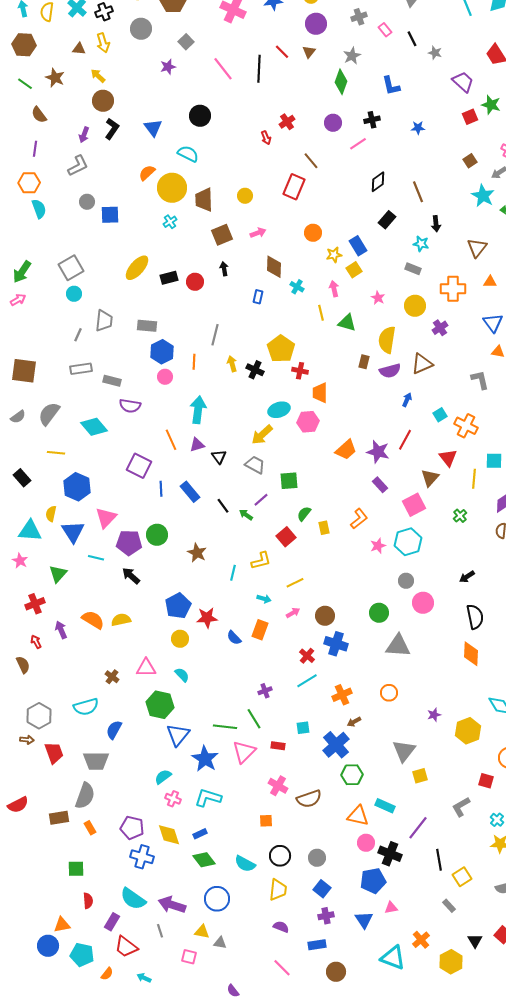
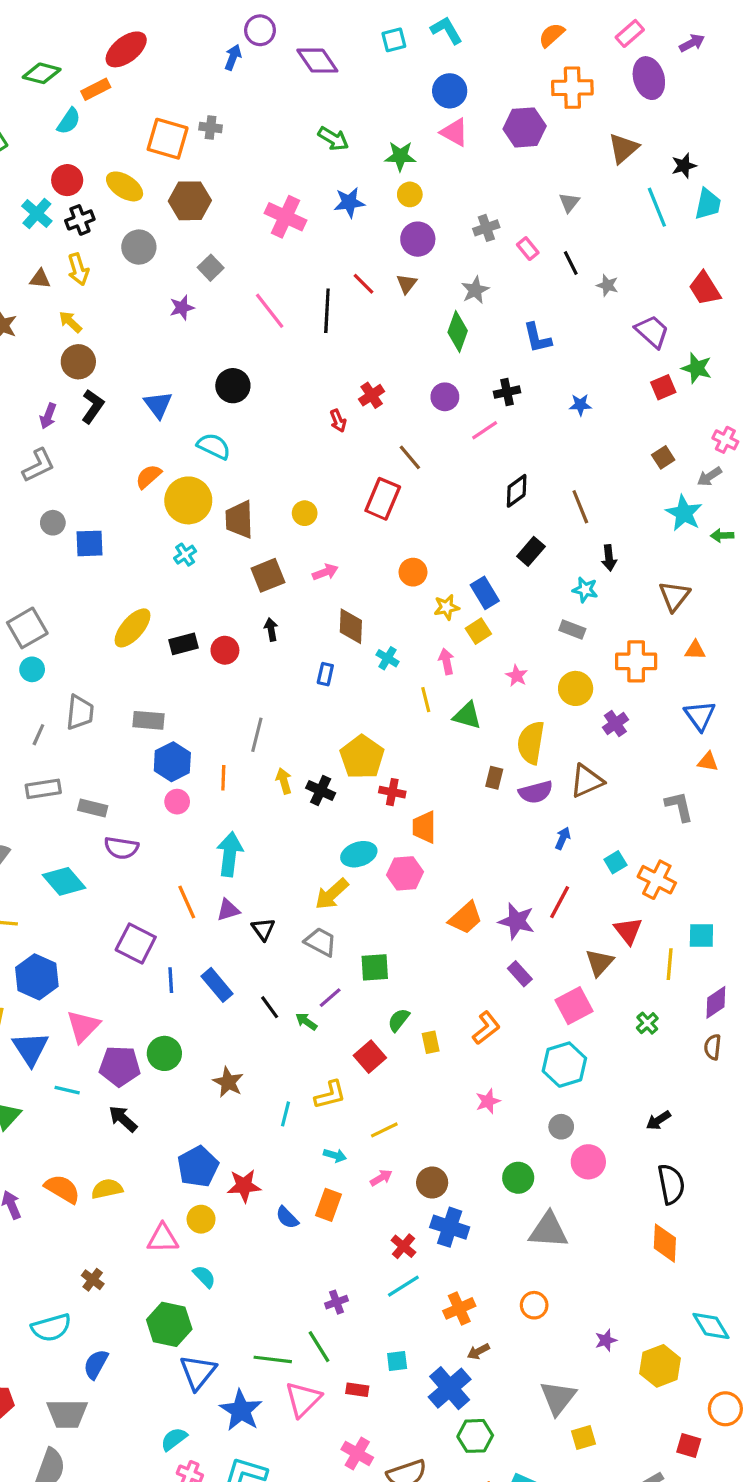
pink star: (378, 546) -> (488, 1101), moved
pink triangle: (146, 668) -> (163, 1238), moved

